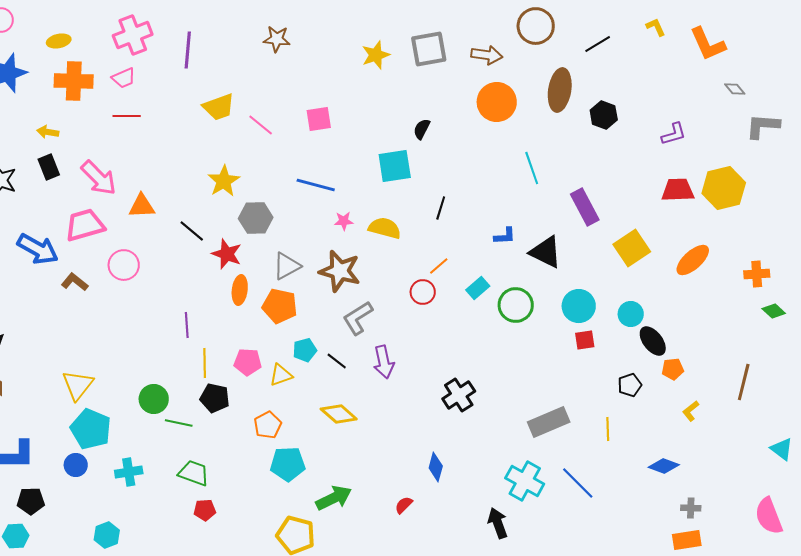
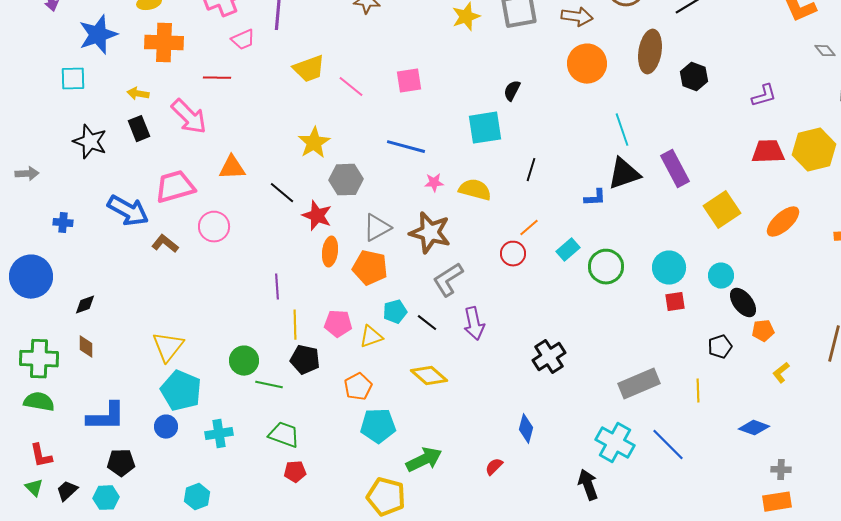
pink trapezoid: (124, 78) -> (243, 40), moved
pink arrow: (99, 178) -> (189, 117), moved
black triangle: (546, 252) -> (624, 174), moved, turned -45

